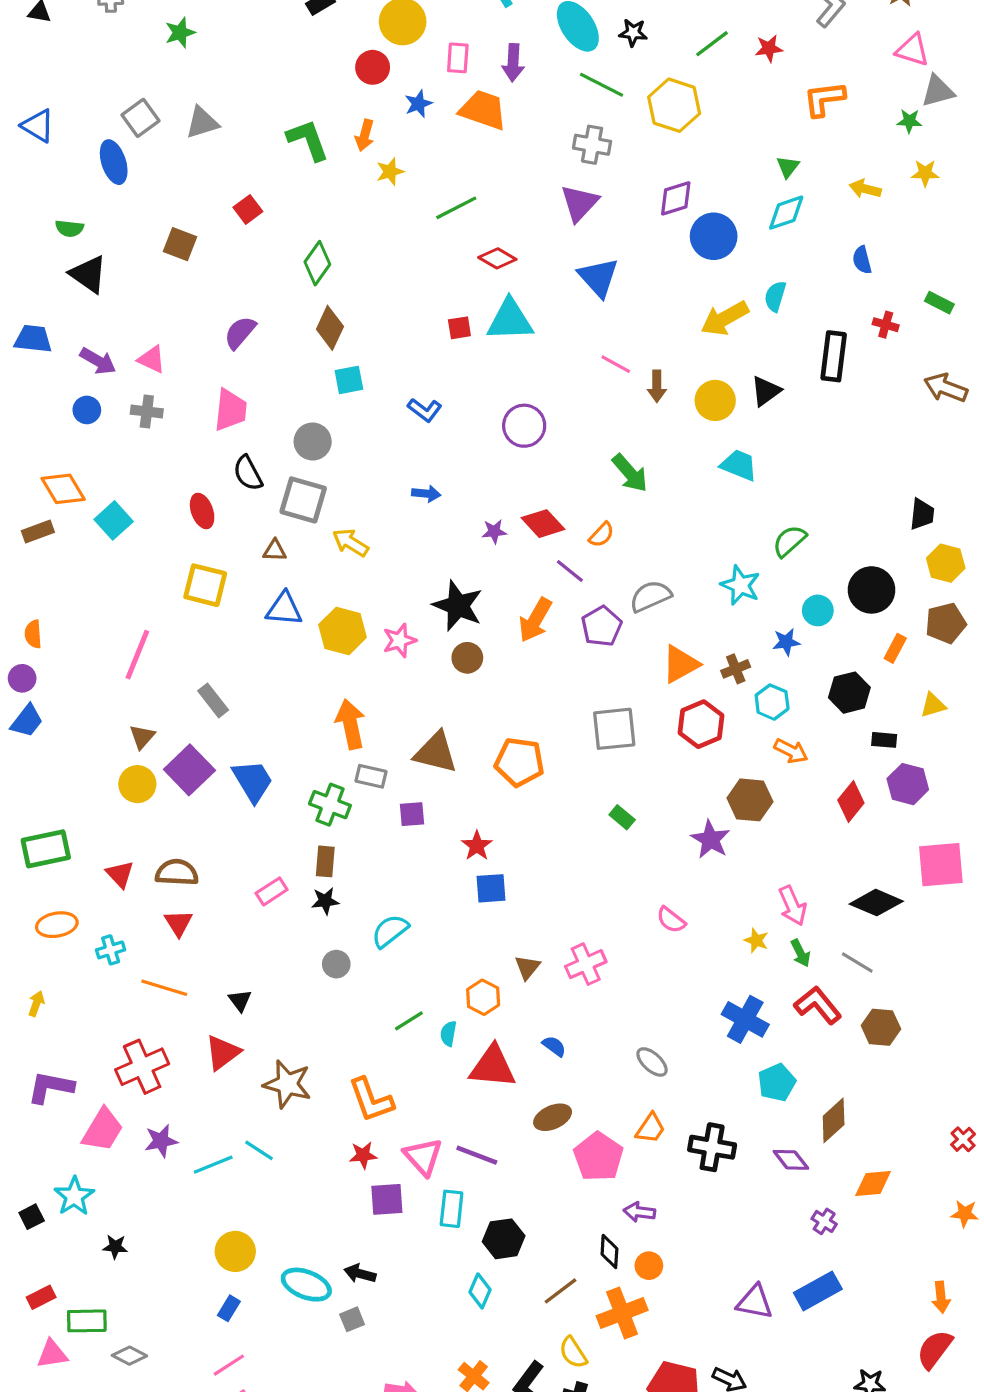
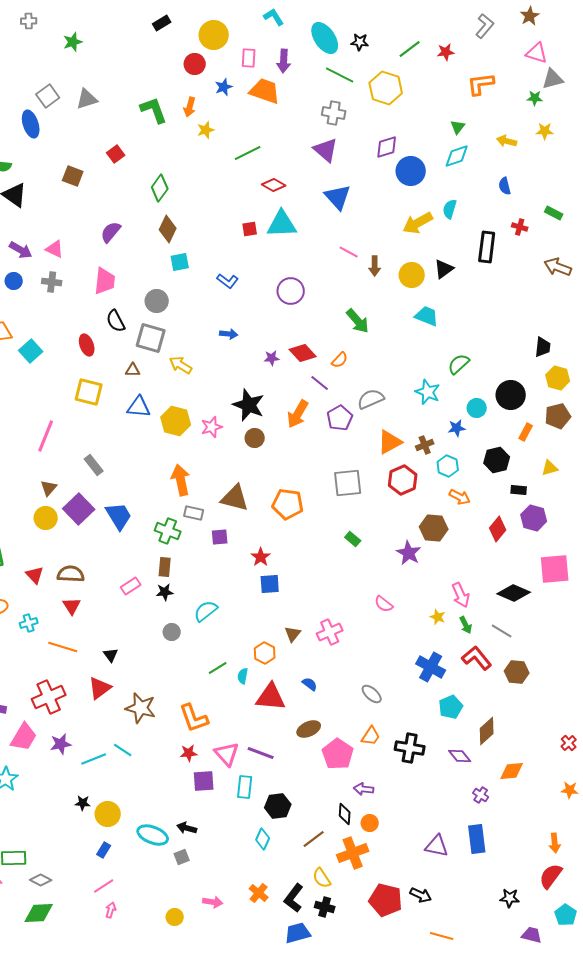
purple triangle: (579, 203) -> (326, 150), turned -32
black star: (115, 1247) -> (83, 803), moved
blue rectangle: (818, 1291) -> (477, 839), turned -68

